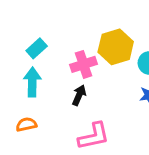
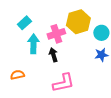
cyan arrow: (32, 82) -> (33, 44), moved
black arrow: (79, 95) -> (53, 55), turned -40

